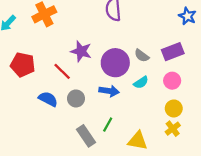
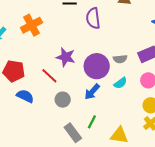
gray semicircle: (142, 56) -> (120, 59), turned -40
blue arrow: (109, 91) -> (92, 92), turned 126
blue semicircle: (48, 99) -> (25, 96), moved

